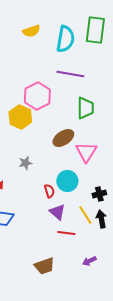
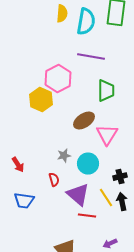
yellow semicircle: (31, 31) -> (62, 14), moved, turned -66
gray star: (25, 163) -> (64, 156), moved
red semicircle: (49, 191) -> (54, 180), moved
purple triangle: (57, 212) -> (78, 195), size x1.4

